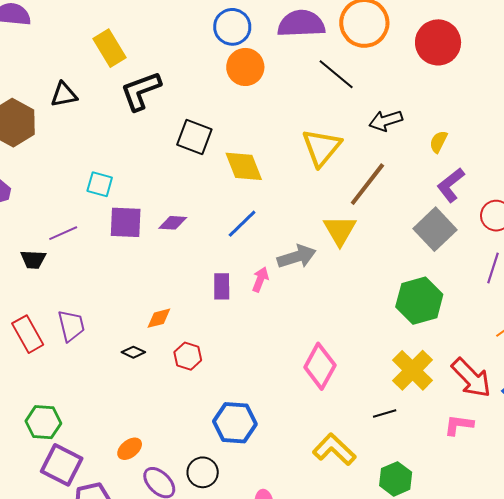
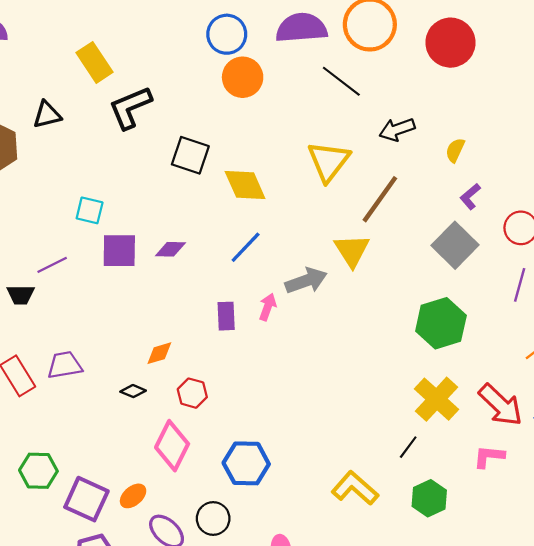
purple L-shape: (451, 185) -> (470, 197), size x0.7
purple trapezoid: (71, 326) -> (65, 365), turned -84
pink diamond: (320, 366) -> (172, 446), moved
black line: (385, 414) -> (408, 447), turned -35
purple square: (62, 465) -> (86, 499), moved
green hexagon: (396, 479) -> (429, 498), moved

